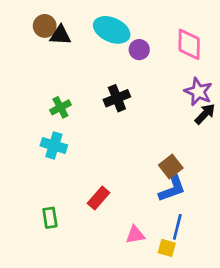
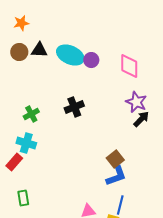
black triangle: (60, 35) -> (39, 50), moved
purple circle: (139, 50) -> (91, 60), moved
red rectangle: (99, 198) -> (14, 162), moved

